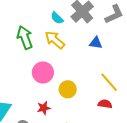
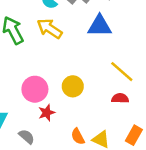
blue triangle: (96, 43) -> (100, 26), size x1.5
pink circle: (43, 72) -> (35, 89), moved

